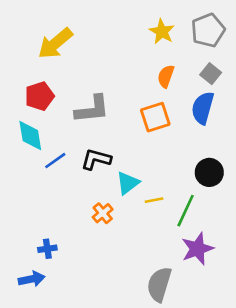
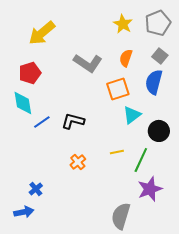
gray L-shape: (92, 109) -> (88, 63), moved, turned 40
cyan triangle: (128, 183) -> (132, 115), moved
blue cross: (47, 249) -> (36, 189), turned -32

